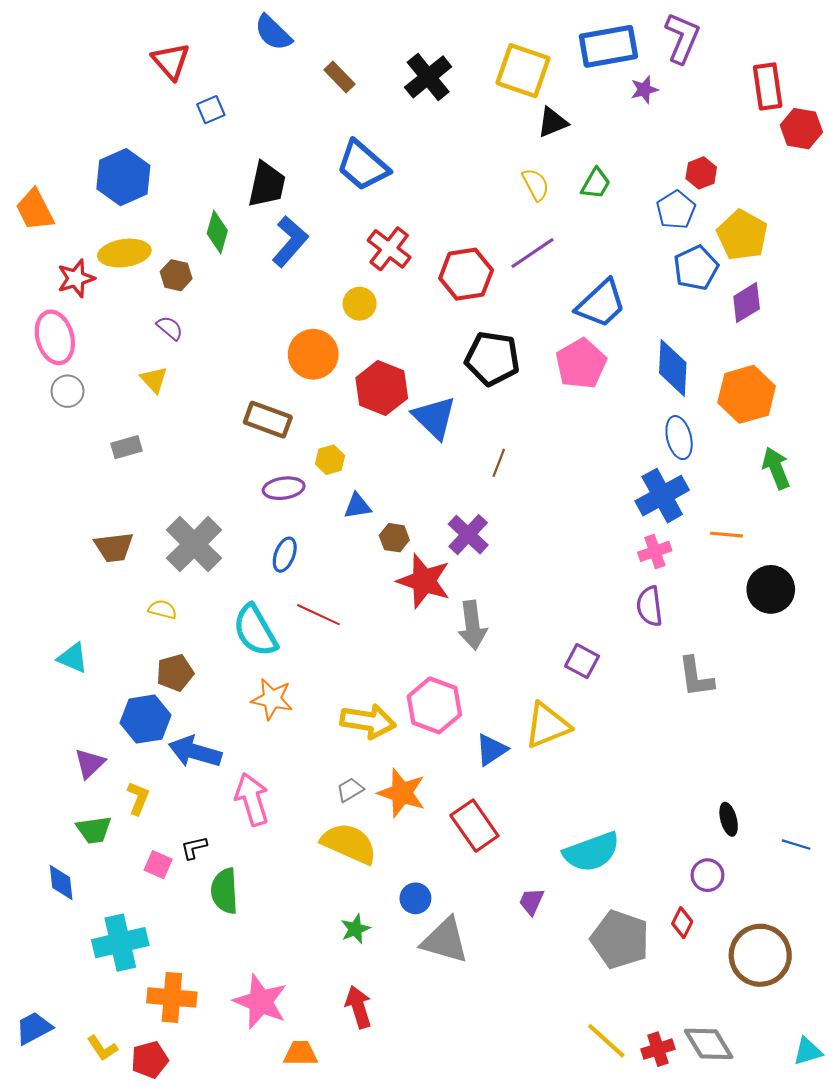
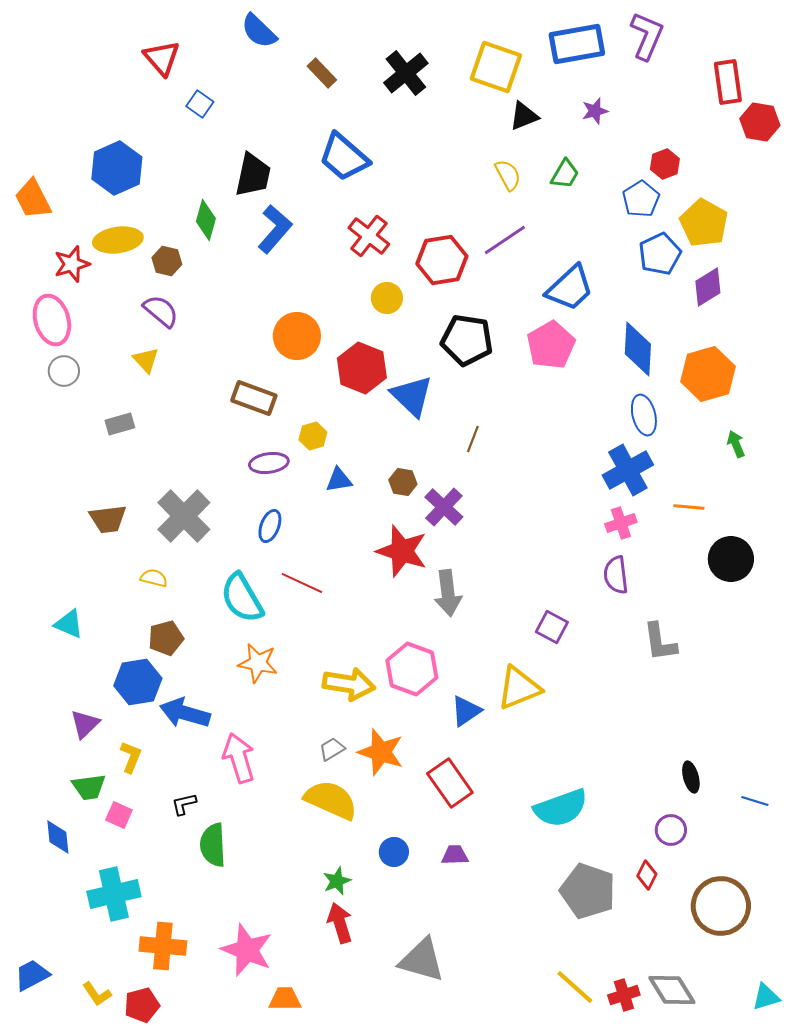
purple star: (644, 90) -> (595, 111), moved
blue square: (211, 110) -> (200, 104), turned -32
yellow circle: (360, 304) -> (387, 298), moved
purple semicircle: (170, 328) -> (161, 311), size x1.4
green arrow: (776, 468) -> (736, 444), size x0.7
brown hexagon: (394, 538) -> (403, 482), moved
pink square: (158, 865) -> (119, 815), moved
purple trapezoid: (531, 901) -> (455, 855), moved, turned 64
gray triangle: (445, 941) -> (422, 960), moved
red arrow: (359, 1007) -> (340, 923), moved

